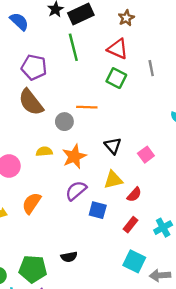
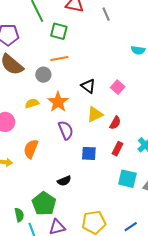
green square: (116, 78) -> (59, 31), moved
purple semicircle: (76, 191) -> (66, 130), turned 120
blue square: (98, 210) -> (89, 153), moved
black semicircle: (69, 257) -> (64, 181), moved
green pentagon: (33, 269) -> (44, 204), turned -30

